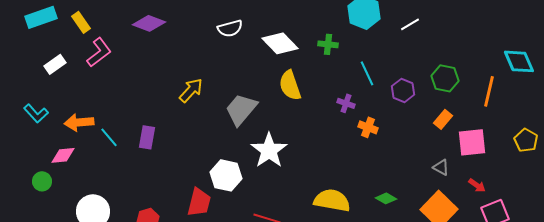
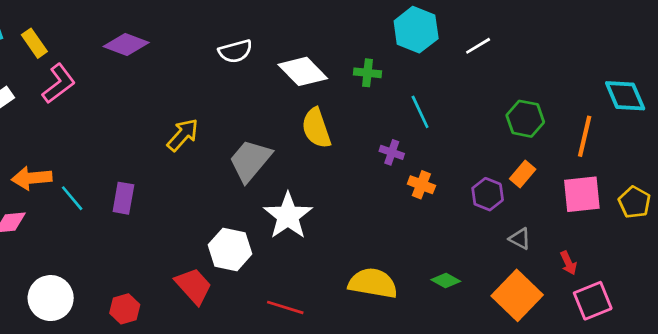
purple hexagon: (403, 90) -> (488, 194), moved
pink square: (472, 142) -> (582, 194), moved
red arrow: (477, 185) -> (568, 263), turned 30
red trapezoid: (199, 202) -> (194, 286), turned -56

